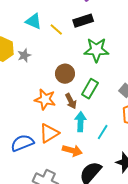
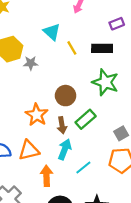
orange arrow: (72, 151) -> (46, 176), turned -126

